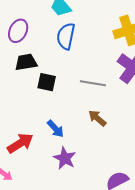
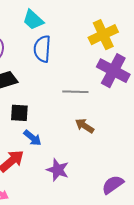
black square: (47, 82) -> (19, 113), moved
blue arrow: (56, 129) -> (33, 138), moved

